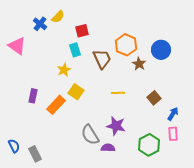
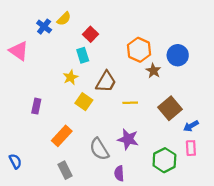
red square: (82, 31) -> (90, 34), turned -32
brown trapezoid: (102, 59) -> (106, 82), moved, turned 55
brown square: (154, 98) -> (170, 108), size x1.5
orange rectangle: (56, 105) -> (62, 136), moved
blue arrow: (173, 114) -> (191, 126), turned -152
purple semicircle: (108, 148) -> (119, 173), moved, turned -96
gray rectangle: (35, 154) -> (65, 170), moved

